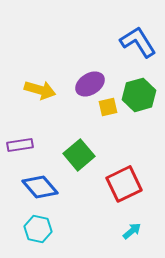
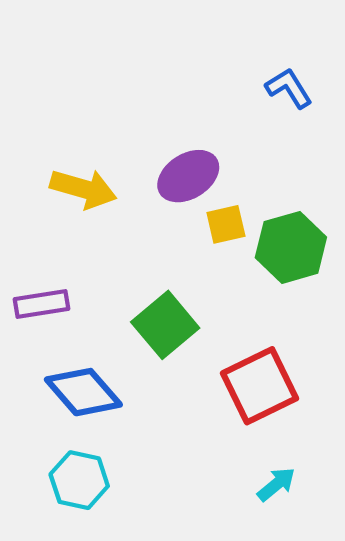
blue L-shape: (138, 42) -> (289, 88), size x0.6
green hexagon: (139, 95) -> (291, 247), moved

